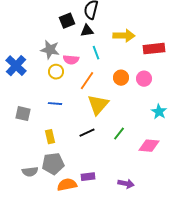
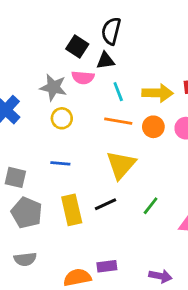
black square: (67, 21) -> (77, 46), turned -35
yellow arrow: (124, 36) -> (158, 93), moved
pink semicircle: (71, 60) -> (83, 77), moved
orange line: (87, 81) -> (118, 121), moved, turned 66
yellow rectangle: (50, 137) -> (72, 210), moved, size x1.5
gray pentagon: (53, 164) -> (27, 213), moved, turned 30

